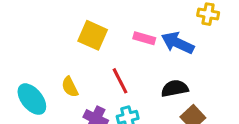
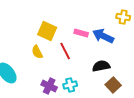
red line: (120, 81) -> (65, 51), moved
yellow semicircle: (70, 87) -> (37, 52), moved

